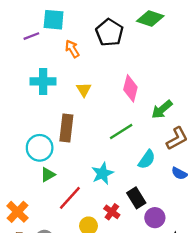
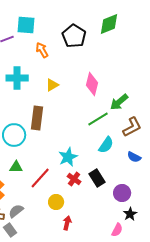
green diamond: (150, 19) -> (109, 24), turned -40
yellow triangle: (84, 90) -> (52, 85), turned 32
green line: (121, 131) -> (98, 119), moved
green triangle: (48, 175) -> (16, 167), moved, turned 32
red cross: (112, 212) -> (74, 179), moved
purple circle: (155, 218) -> (122, 193), moved

